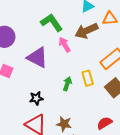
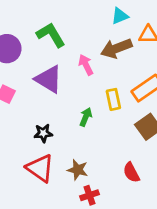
green L-shape: (52, 23) -> (51, 35), moved
yellow rectangle: (88, 78) -> (113, 99), moved
red semicircle: (104, 123) -> (131, 172), turned -91

